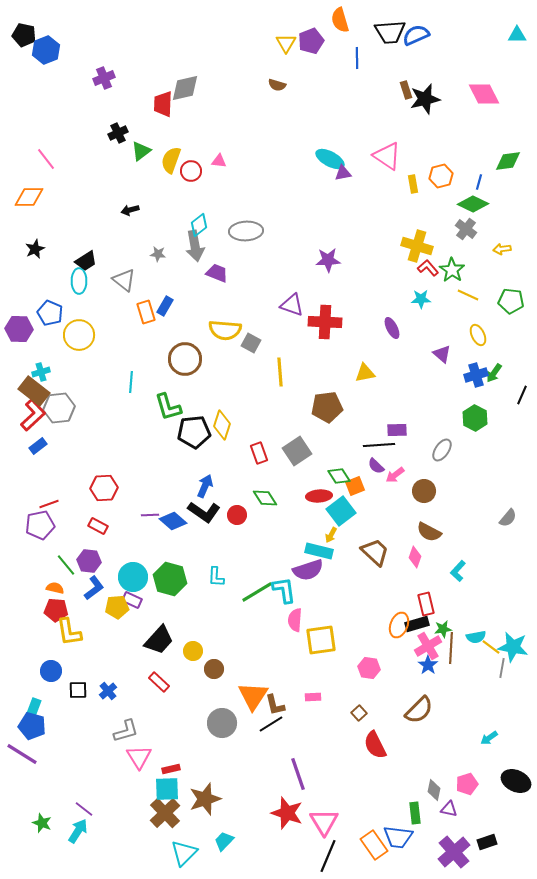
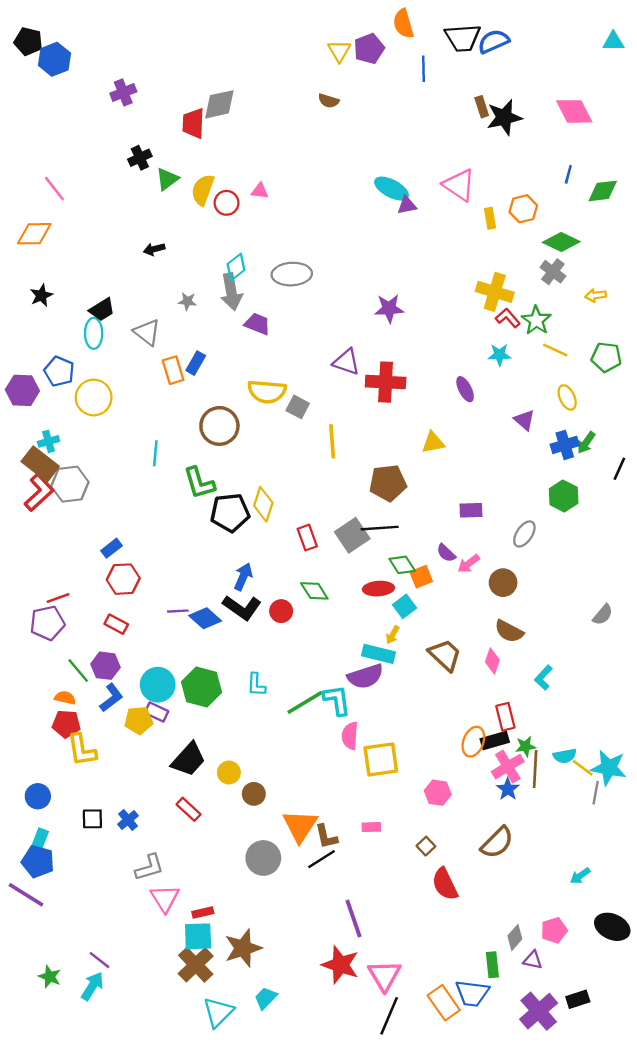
blue line: (479, 182) -> (568, 174), moved
black line: (379, 445) -> (380, 528), moved
blue rectangle: (38, 446) -> (111, 548), moved
cyan square: (341, 511) -> (405, 606), size x0.7
blue circle: (51, 671) -> (38, 796), moved
gray diamond: (434, 790) -> (515, 937), turned 30

